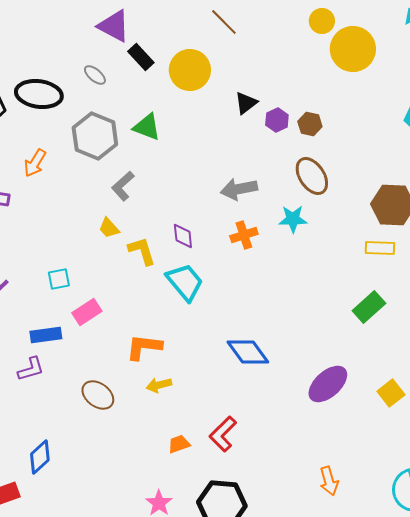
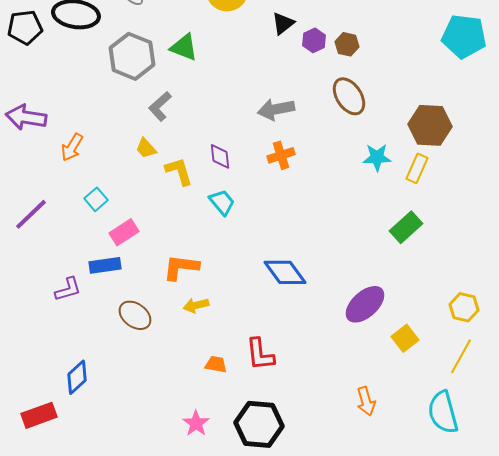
orange arrow: (35, 163) -> (72, 147), moved
cyan star: (293, 219) -> (377, 157), moved
yellow rectangle: (380, 248) -> (417, 168), turned -68
cyan square: (59, 279) -> (96, 199), turned -30
cyan trapezoid: (185, 282) -> (222, 202), size x0.7
blue rectangle: (46, 335) -> (105, 265), moved
yellow square: (391, 393) -> (405, 338), moved
red L-shape: (223, 434) -> (260, 354), turned -51
orange trapezoid: (179, 444) -> (216, 364), turned 30

